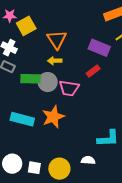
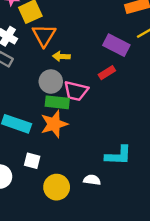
orange triangle: (57, 40) -> (44, 35), moved
green rectangle: (30, 79) -> (57, 102), moved
white square: (34, 168) -> (32, 161), moved

